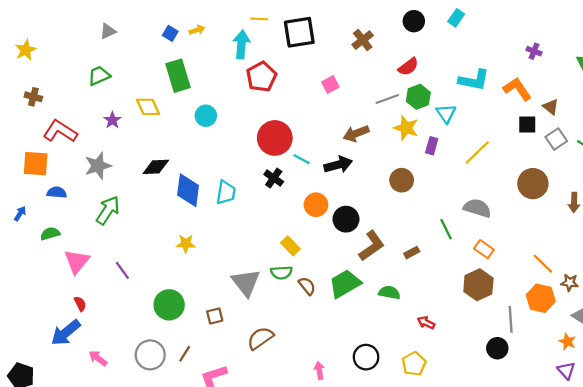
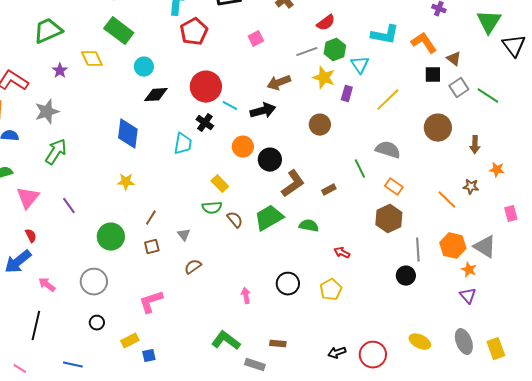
green trapezoid: (99, 76) -> (48, 31), size x1.4
green rectangle: (178, 76) -> (119, 31), turned -36
black diamond: (156, 167) -> (156, 95), moved
cyan trapezoid: (226, 192) -> (183, 144), moved
gray triangle: (246, 283) -> (184, 235), moved, size x0.5
brown star: (570, 283) -> (471, 187), moved
orange hexagon: (541, 298) -> (453, 246), moved
brown semicircle: (260, 338) -> (193, 267), size x0.7
brown line: (185, 354) -> (151, 218), moved

